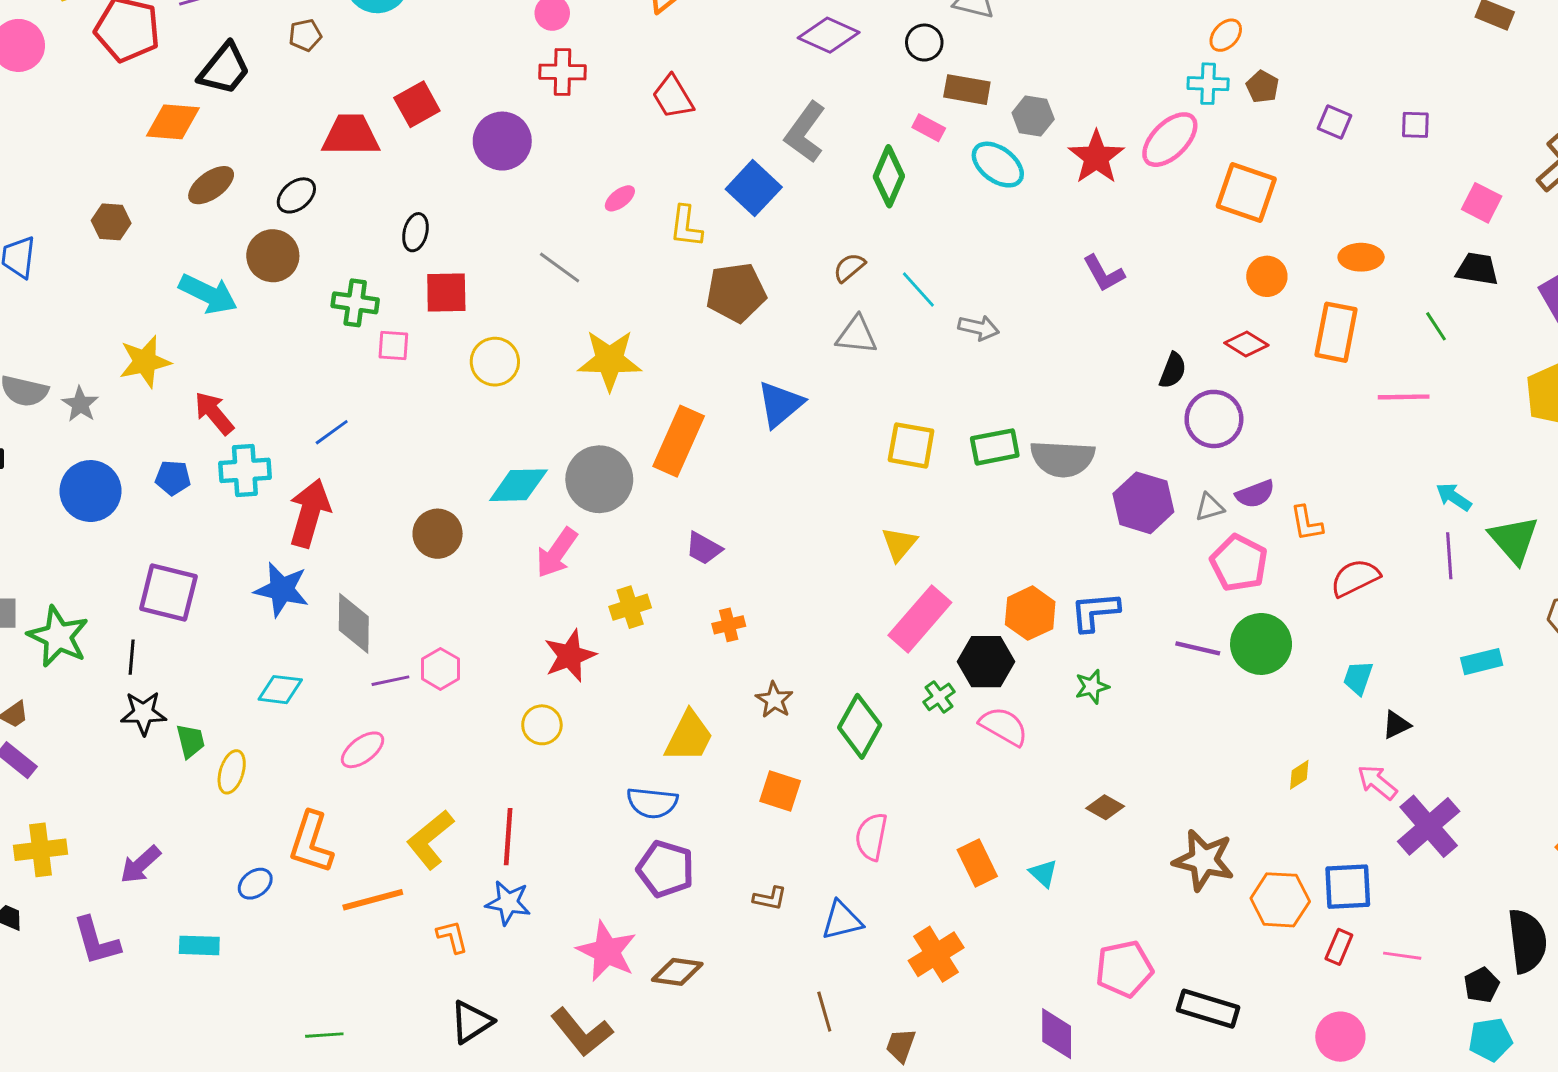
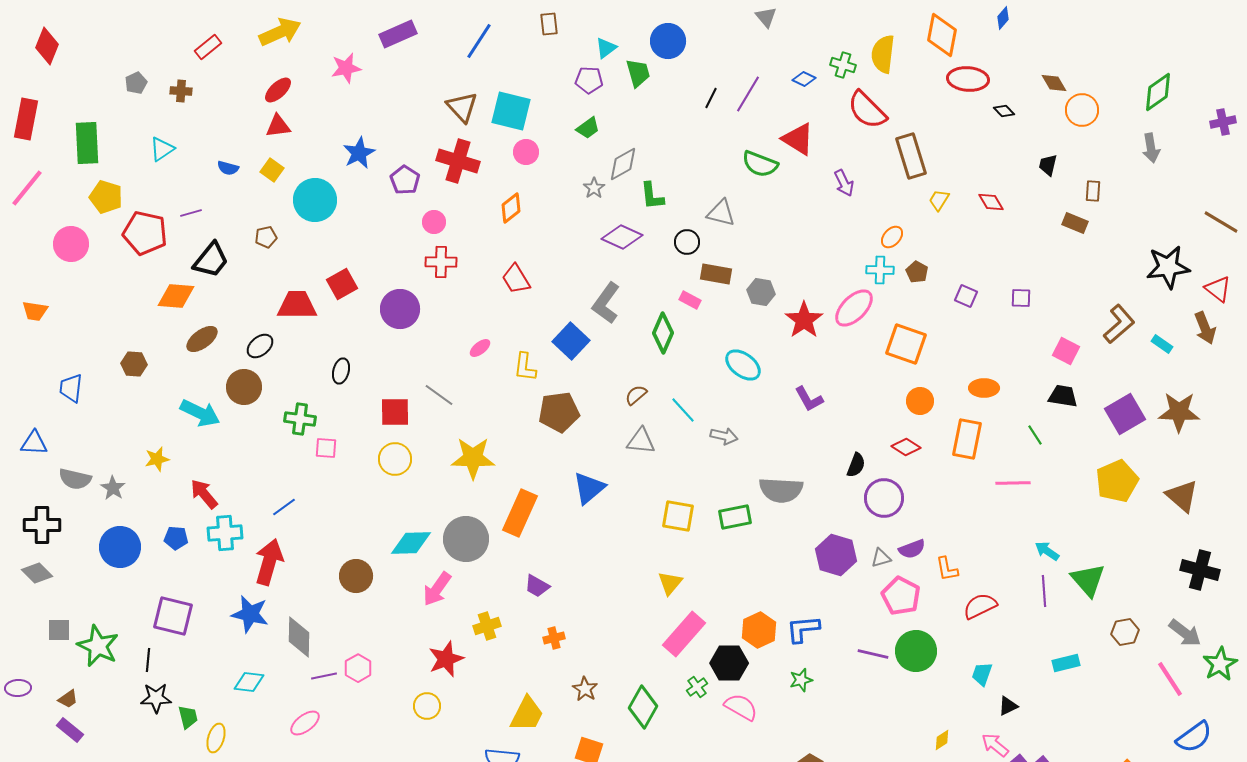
cyan ellipse: (998, 165) -> (743, 365), moved
red square: (446, 292) -> (395, 412), moved
yellow star: (145, 362) -> (157, 459), size x0.7
gray semicircle: (1062, 459) -> (781, 490), moved

